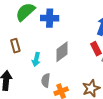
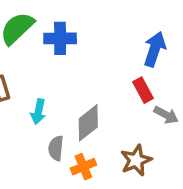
gray diamond: (62, 52) -> (88, 123), moved

